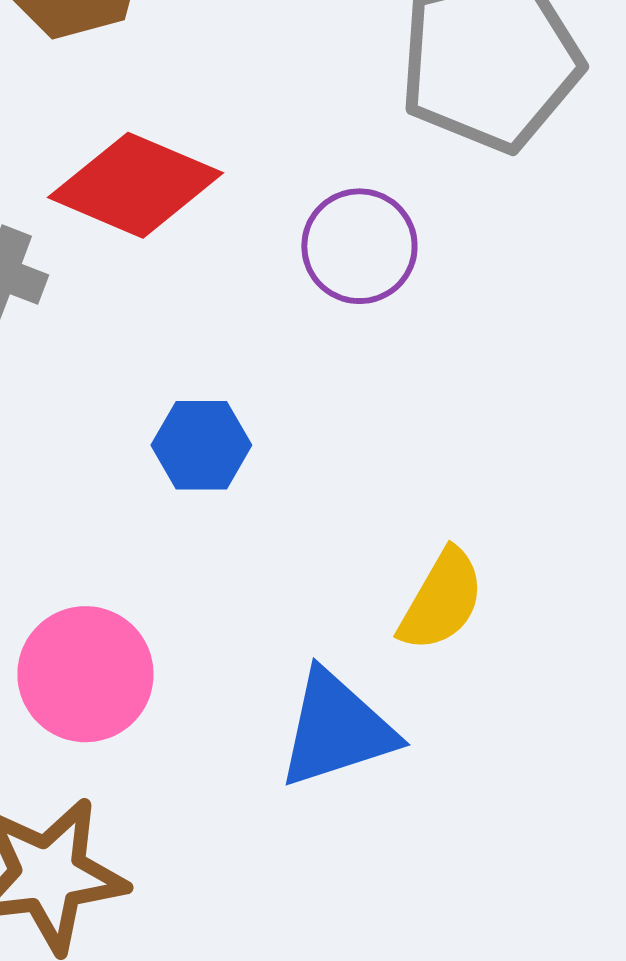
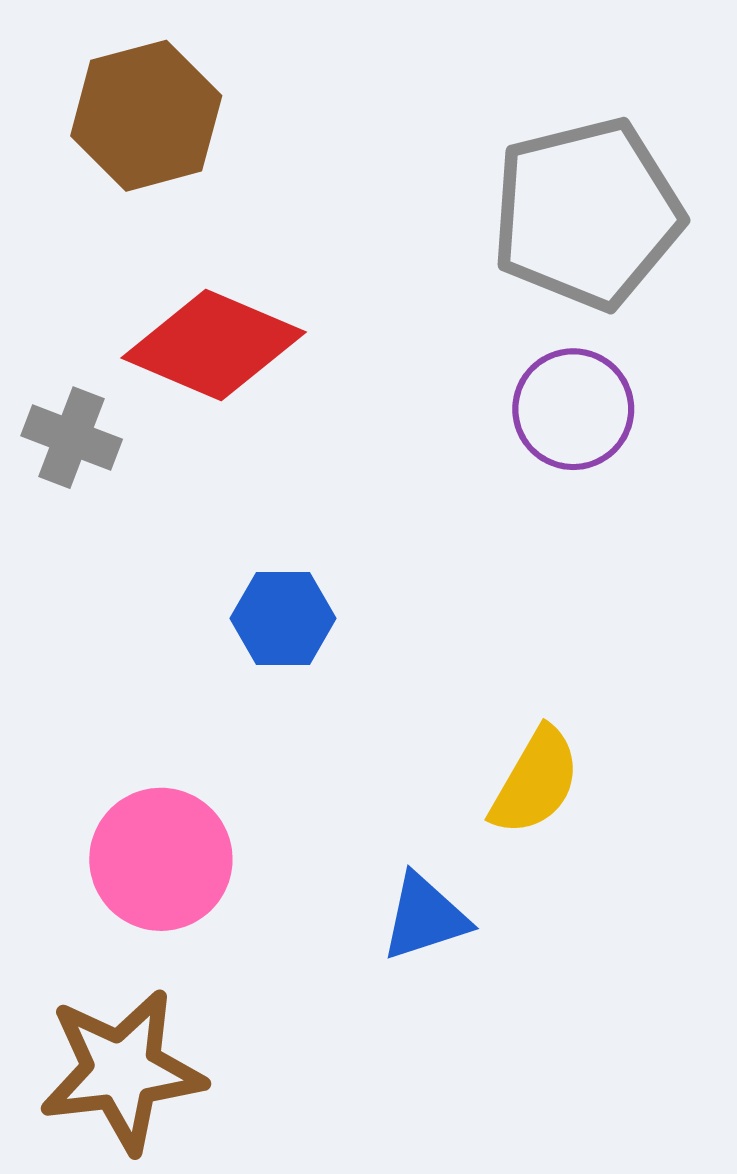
purple circle: (359, 246) -> (573, 409), moved
blue triangle: (336, 729) -> (425, 917), size x0.7

